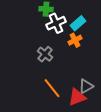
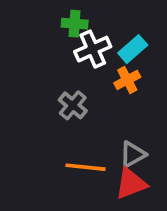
gray triangle: (86, 86) -> (133, 154), moved
orange line: (52, 88) -> (85, 167), turned -45

